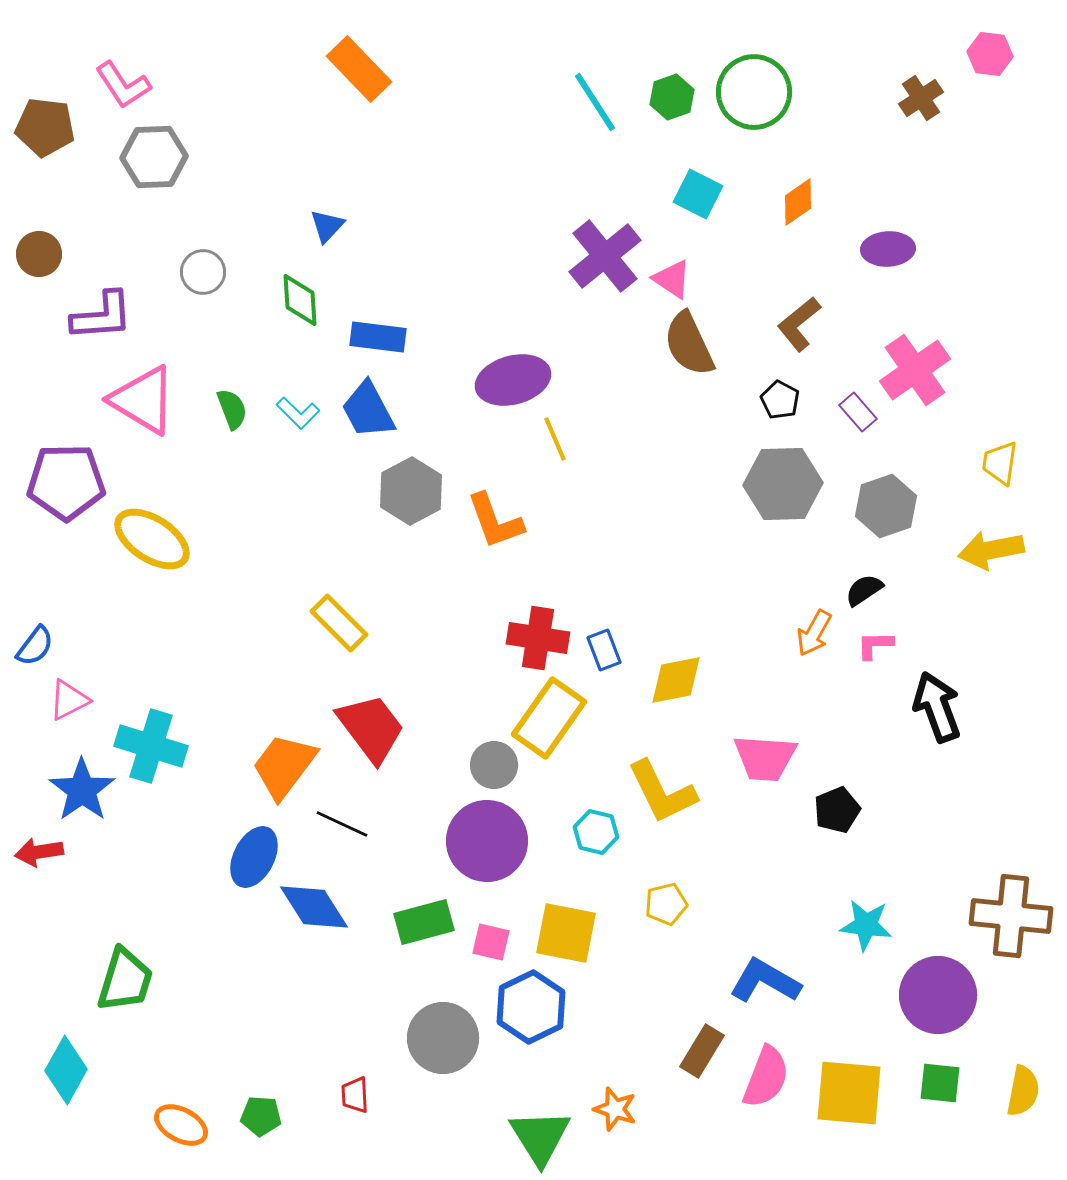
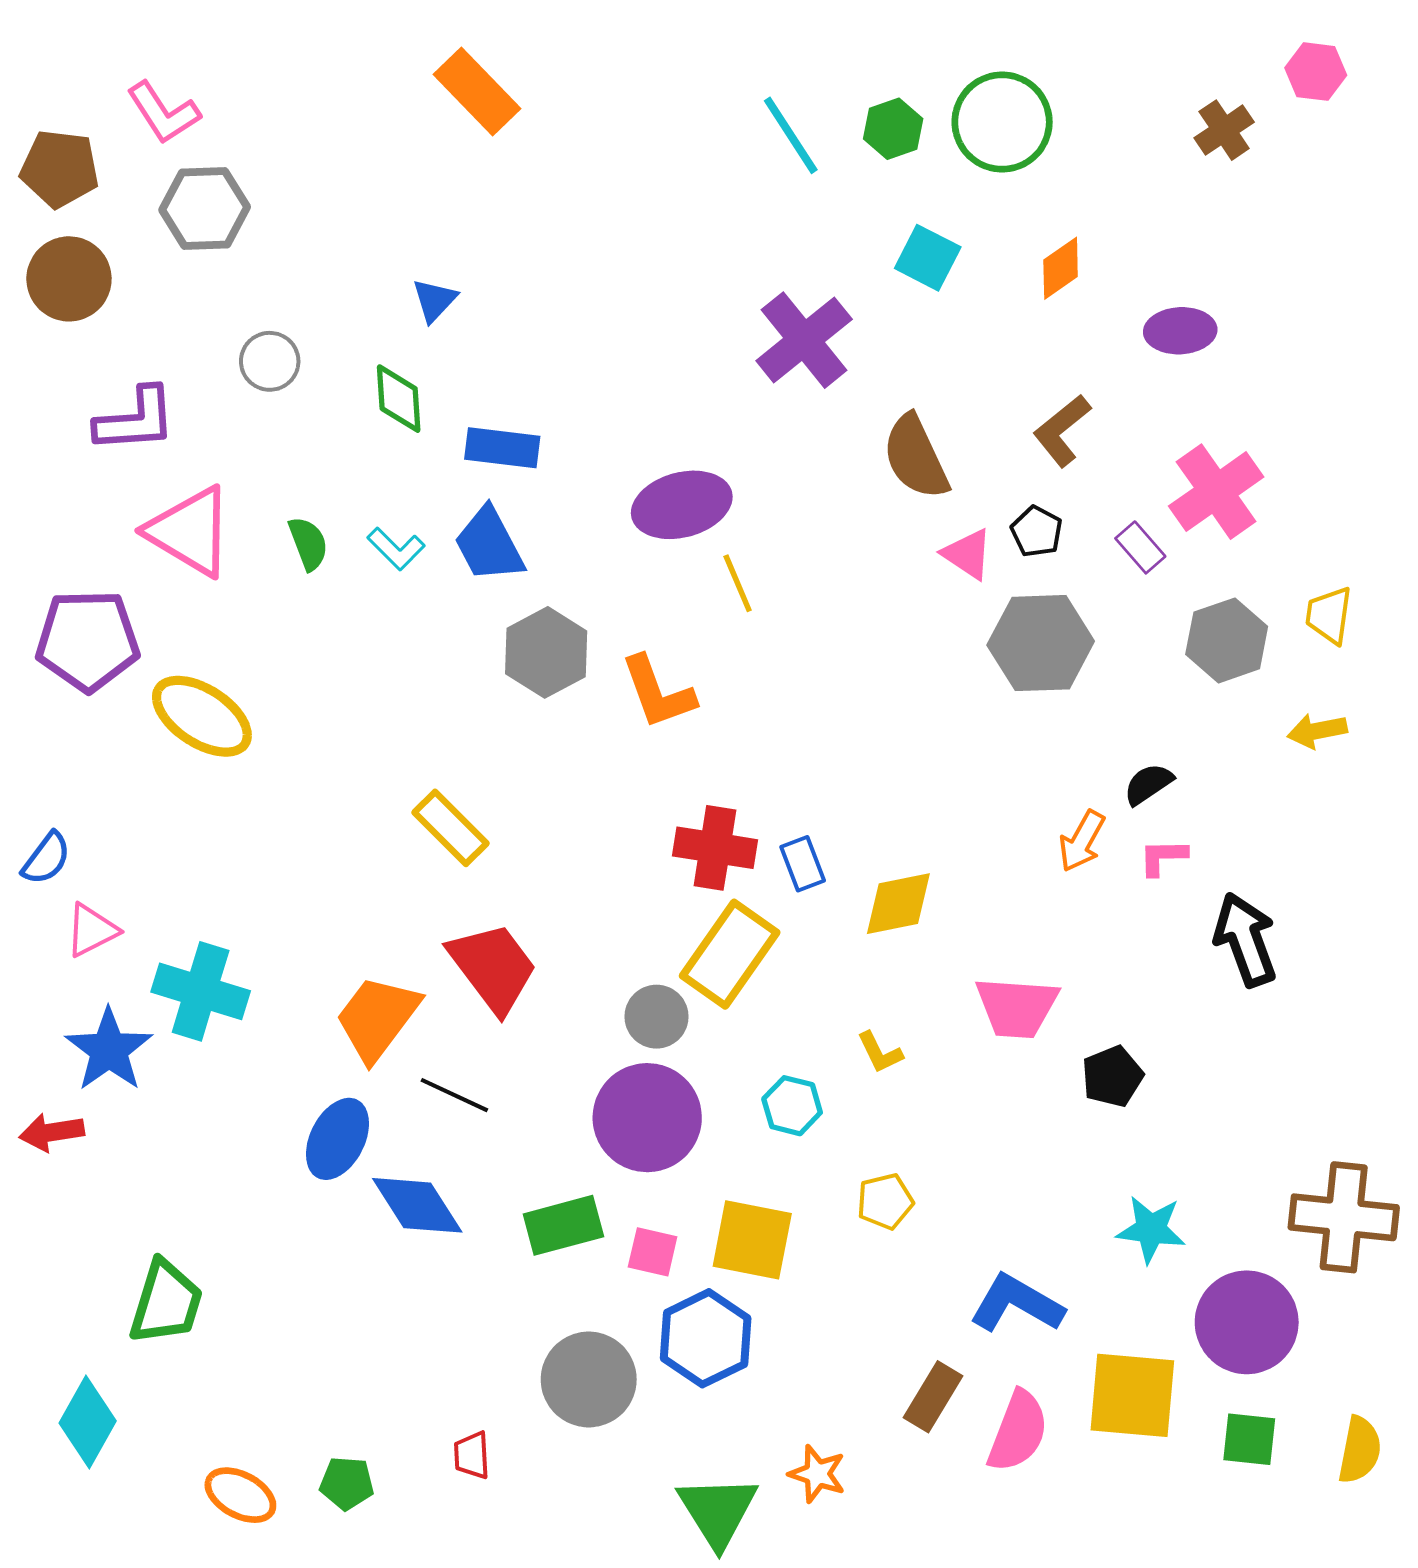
brown circle: (39, 254) -> (69, 279), moved, size x1.4
pink triangle: (672, 279) -> (968, 554), moved
gray hexagon: (886, 506) -> (1227, 640), moved
yellow arrow: (991, 550) -> (1317, 731), size x0.7
yellow L-shape: (662, 792) -> (880, 1052), size x0.5
yellow square: (849, 1093) -> (1132, 1395), moved

